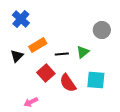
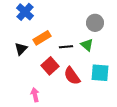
gray circle: (102, 30) -> (95, 23), moved
green triangle: (83, 52) -> (87, 45), turned -40
pink arrow: (31, 102) -> (35, 95), turned 104

